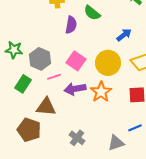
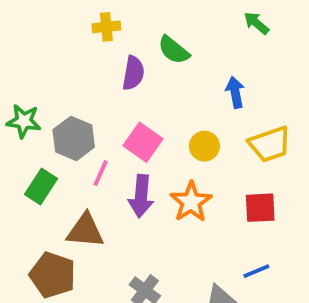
blue arrow: (124, 35) -> (235, 92), turned -63
yellow circle: (108, 63) -> (204, 146), size x0.6
pink line: (54, 77) -> (101, 173), turned -48
purple arrow: (75, 89) -> (141, 196), turned -75

